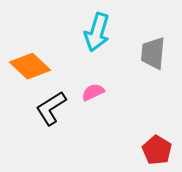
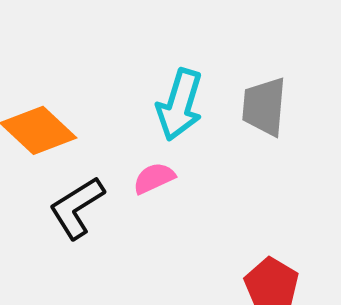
cyan arrow: (97, 32) -> (180, 105), moved

